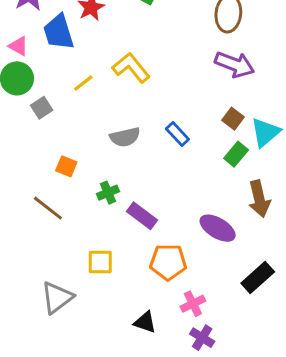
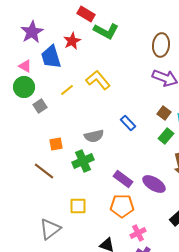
gray semicircle: (125, 137) -> (94, 136), moved
orange square: (66, 166) -> (56, 144), turned -32
green cross: (108, 193) -> (83, 161), size x1.5
purple rectangle: (142, 216) -> (123, 179), moved

